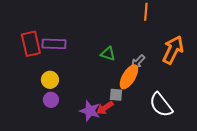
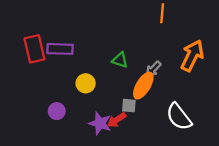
yellow circle: (50, 80) -> (86, 83), moved

